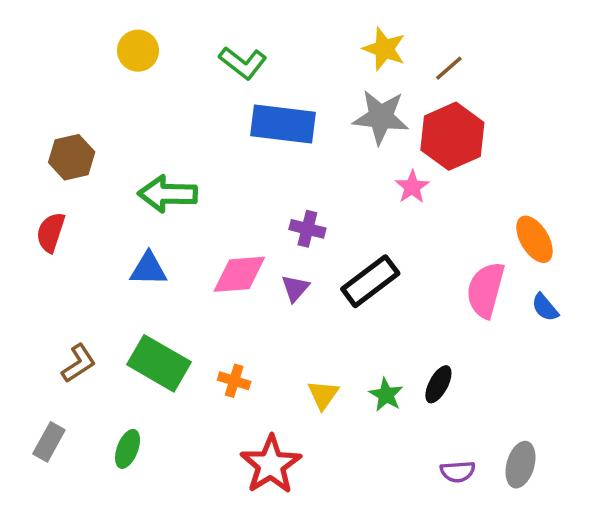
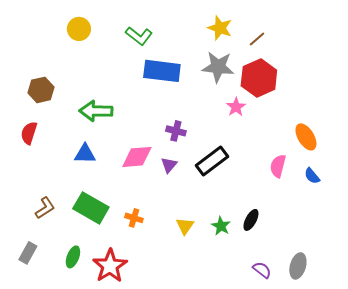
pink semicircle: (486, 290) -> (278, 166), size x0.7
red star: (271, 465) -> (110, 266), moved
purple semicircle: (458, 472) -> (262, 270), turned -138

